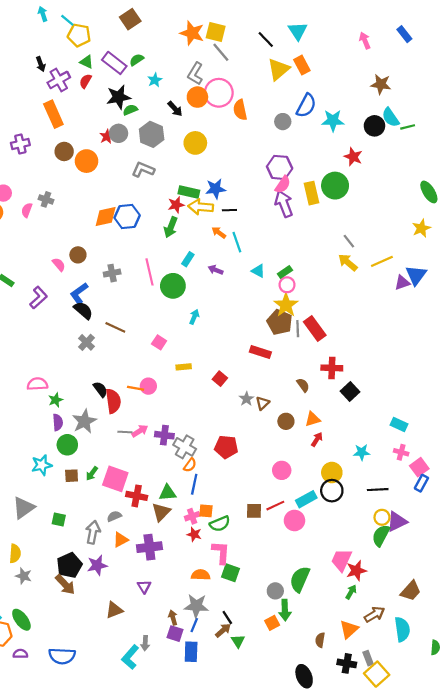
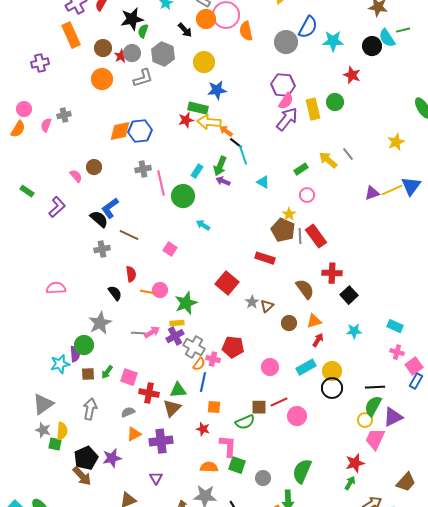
green semicircle: (130, 110) -> (143, 31), turned -48
gray circle: (283, 122) -> (286, 42), size x1.5
green line: (408, 127) -> (403, 30), moved
brown circle: (64, 151) -> (103, 48), moved
gray L-shape: (143, 170) -> (143, 78), moved, turned 140
green circle: (335, 186) -> (335, 102), size x0.7
blue star: (216, 189) -> (217, 90), moved
gray cross: (46, 199) -> (64, 115), turned -32
purple arrow: (284, 204) -> (287, 119), turned 60
black line: (229, 210) -> (236, 143), moved, turned 40
green arrow: (171, 227) -> (220, 166), moved
yellow star: (421, 228) -> (396, 142), moved
orange arrow: (219, 233) -> (226, 131), moved
yellow line: (382, 261) -> (392, 190), moved
yellow arrow: (348, 262) -> (328, 160), moved
green rectangle: (285, 272) -> (301, 169), moved
gray cross: (112, 273) -> (143, 169), moved
purple triangle: (402, 283) -> (372, 193), moved
pink circle: (287, 285) -> (307, 195), moved
blue L-shape: (79, 293) -> (110, 208), moved
yellow star: (286, 305) -> (289, 214), size x0.6
cyan arrow: (194, 317) -> (203, 225), turned -80
gray cross: (87, 342) -> (102, 249), turned 35
yellow rectangle: (184, 367) -> (177, 323), moved
red square: (220, 379) -> (227, 283), size x1.6
brown semicircle: (303, 385) -> (305, 289), size x1.5
green star: (56, 400) -> (186, 303), moved, size x1.6
red semicircle: (113, 401) -> (131, 274), moved, size x0.7
purple semicircle: (58, 422) -> (75, 354), moved
purple cross: (164, 435) -> (175, 336), turned -36
cyan star: (362, 452) -> (354, 331), moved
pink circle: (282, 470) -> (270, 367), moved
pink square: (115, 479) -> (129, 377), size x0.7
cyan rectangle: (306, 499) -> (306, 367), moved
pink cross: (192, 516) -> (213, 359), moved, turned 32
yellow circle: (382, 517) -> (365, 420), moved
green square: (59, 519) -> (55, 444), moved
green semicircle: (220, 524) -> (245, 422), moved
gray arrow: (93, 532) -> (90, 409), moved
green semicircle: (381, 535) -> (373, 406), moved
yellow semicircle: (15, 554) -> (62, 431), moved
pink trapezoid: (341, 560) -> (375, 439), moved
gray star: (24, 576) -> (43, 430), moved
gray circle: (275, 591) -> (263, 478), moved

